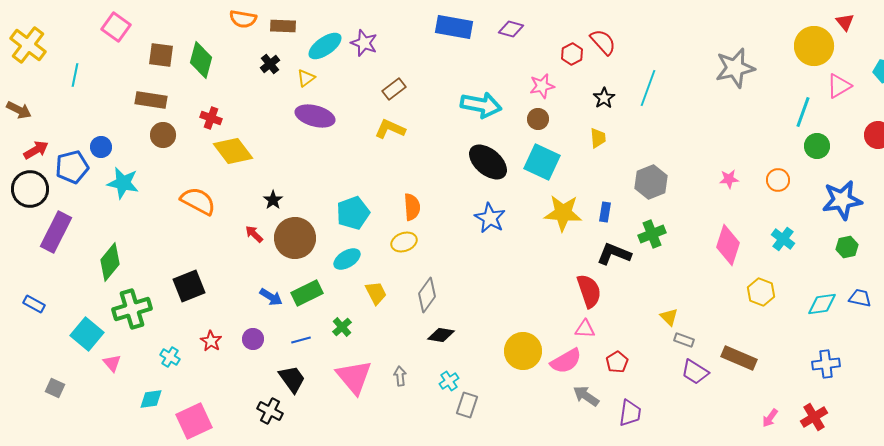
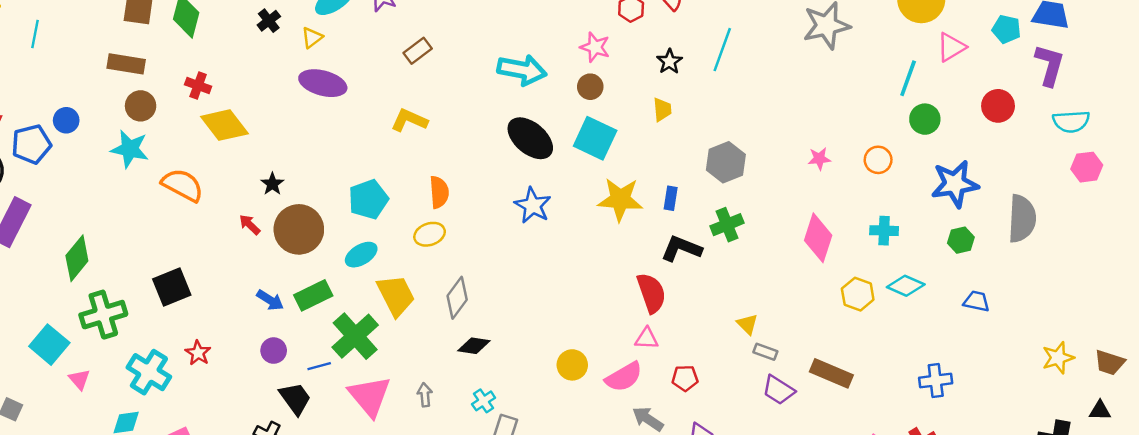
pink star: (542, 86) -> (595, 47), turned 30
yellow L-shape: (390, 129) -> (409, 120), moved
cyan star: (123, 183) -> (130, 149), moved
cyan cross: (783, 239) -> (884, 231), turned -35
yellow trapezoid: (376, 293) -> (396, 295), size x1.5
cyan diamond: (822, 304) -> (906, 286), moved, turned 32
green cross: (342, 327) -> (355, 336), size x2.0
purple circle: (253, 339) -> (274, 351), moved
blue line: (301, 340) -> (319, 366), moved
yellow circle: (523, 351) -> (572, 365), size x0.7
cyan cross: (170, 357) -> (149, 372), size x1.8
red pentagon: (617, 362) -> (685, 378), turned 30

